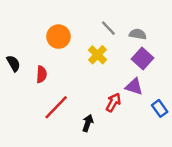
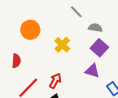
gray line: (108, 28) -> (76, 12), moved
red arrow: (113, 102) -> (55, 81), moved

